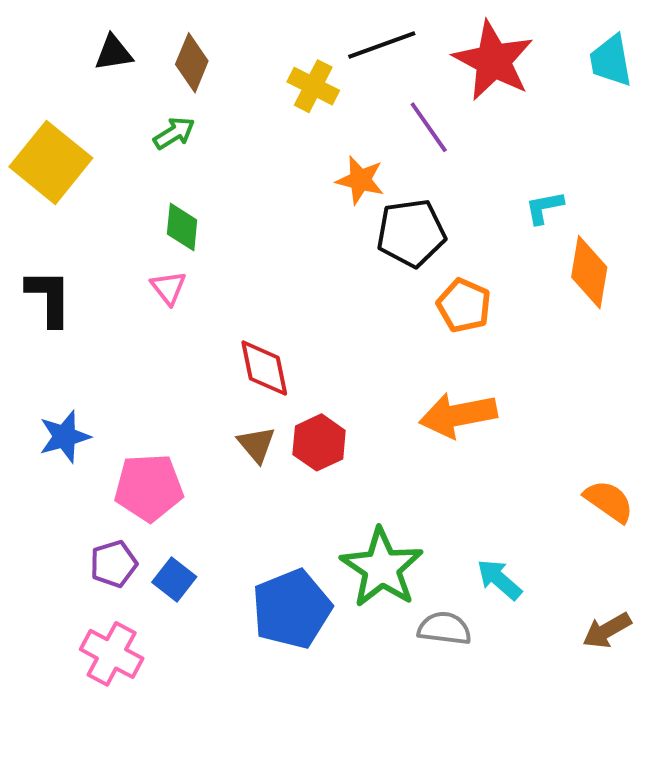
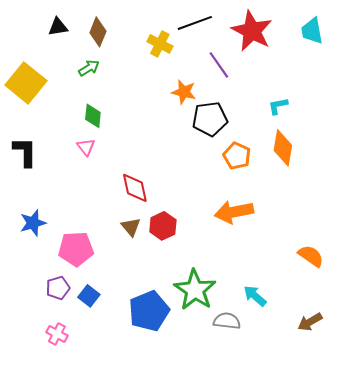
orange diamond: (589, 272) -> (283, 148), moved
pink cross: (112, 654) -> (57, 334), size x0.7

